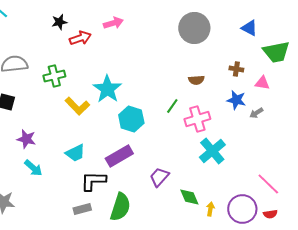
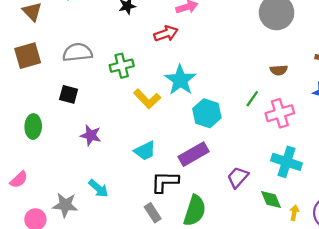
red arrow: (80, 38) -> (166, 34), moved
cyan cross: (212, 151) -> (286, 162), moved, turned -32
cyan arrow: (33, 168) -> (98, 188), moved
gray rectangle: (82, 209) -> (153, 213), turned 72

